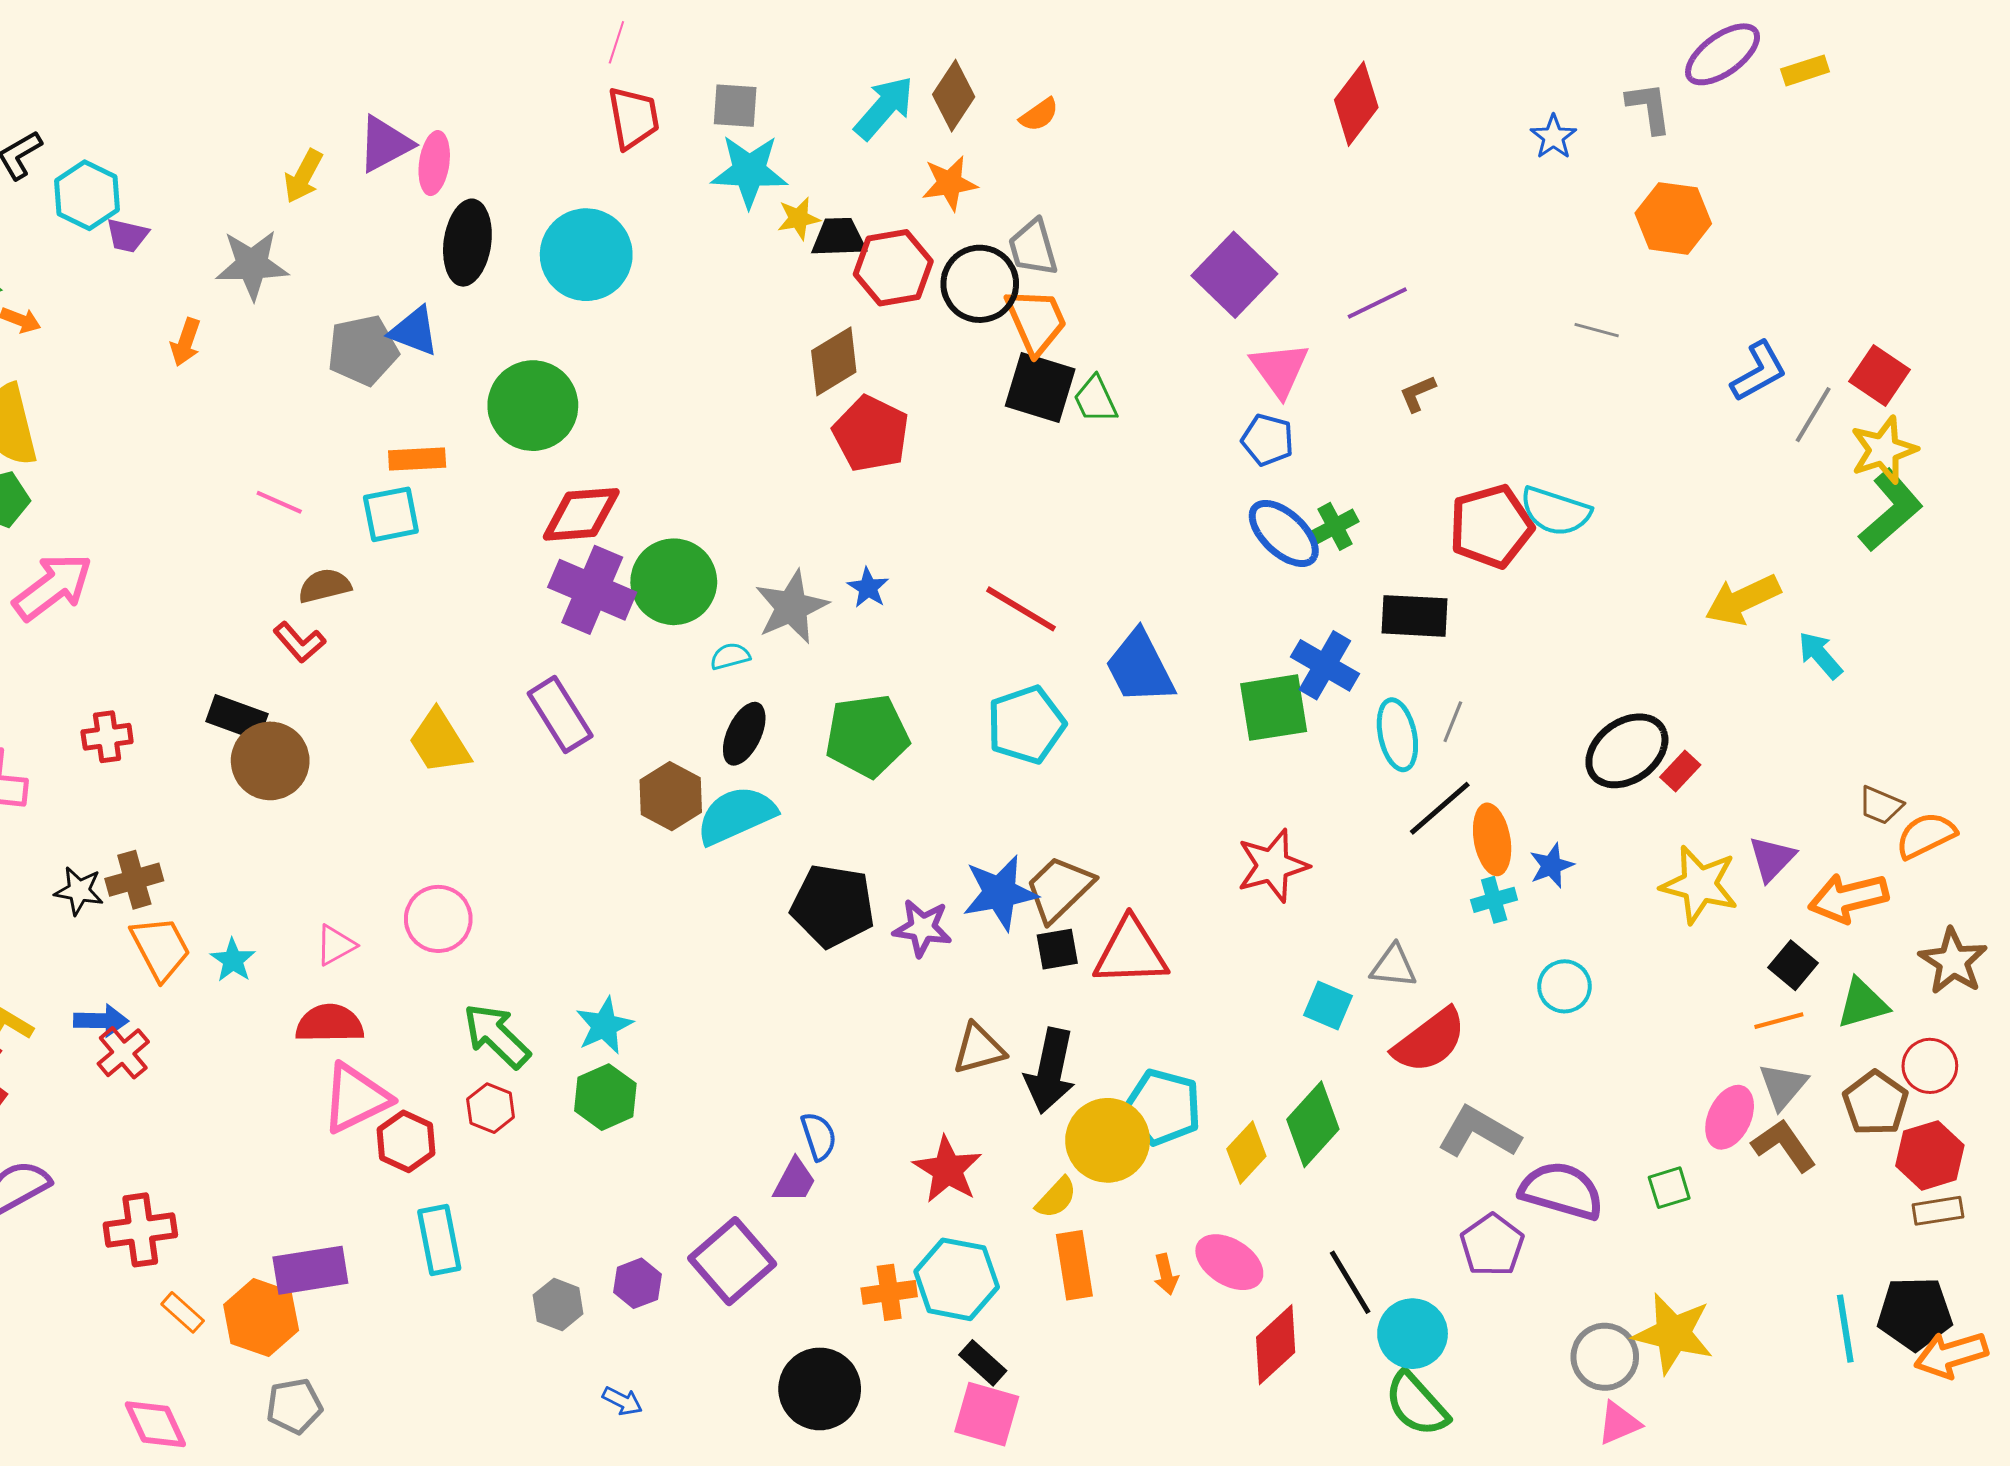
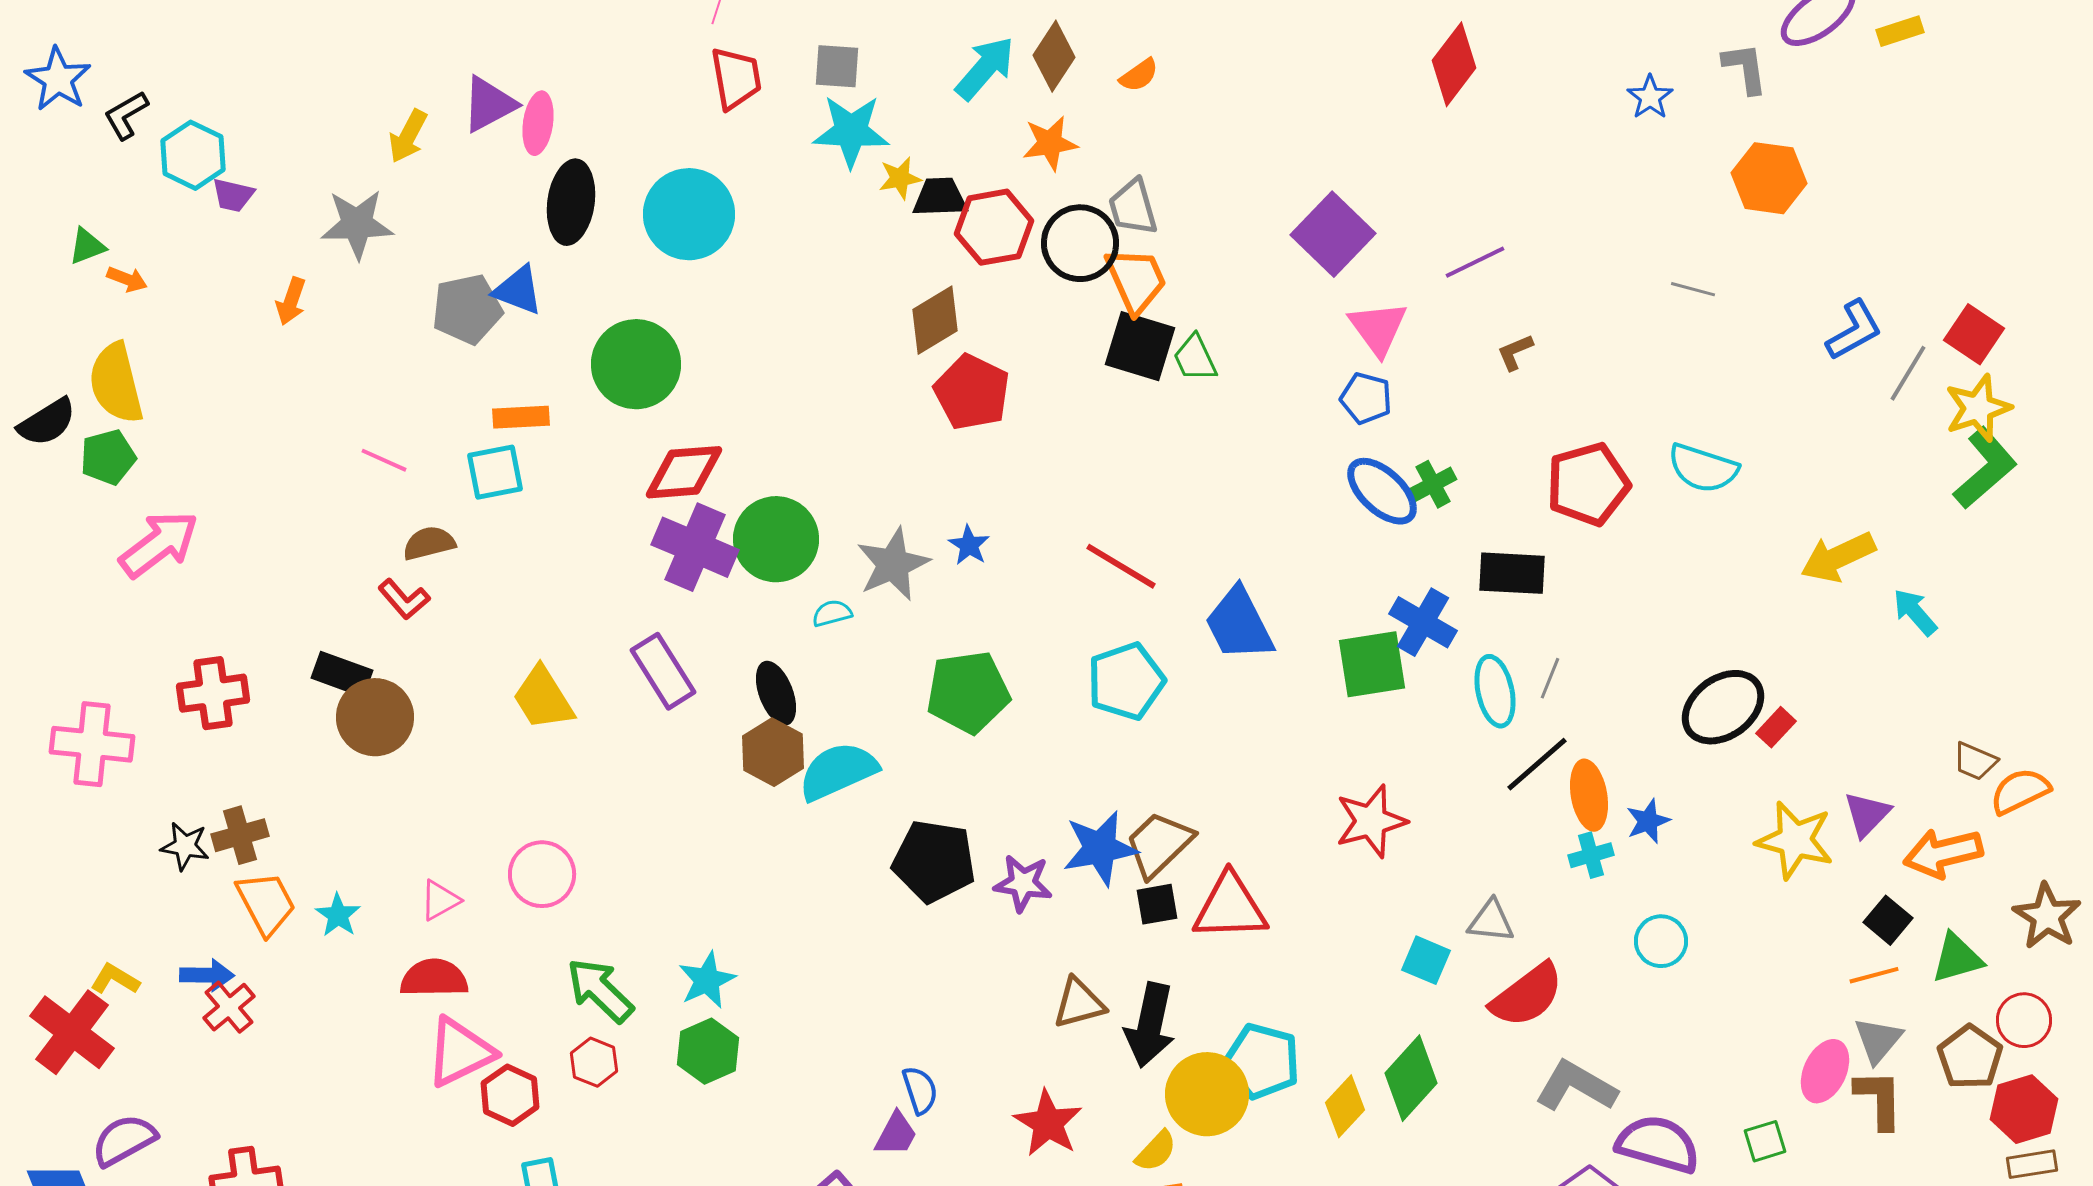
cyan semicircle: (1555, 511) -> (1703, 468), moved
black ellipse: (744, 734) -> (776, 693), moved, turned -46
red cross: (107, 737) -> (213, 693), size x1.4
brown L-shape: (1784, 1145) -> (1879, 1099), turned 34

